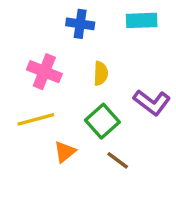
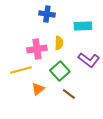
cyan rectangle: (142, 20) -> (83, 26), moved
pink cross: (44, 72) -> (37, 49), moved, turned -30

